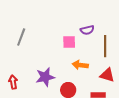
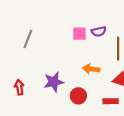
pink square: (69, 42) -> (79, 34), moved

